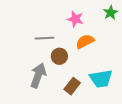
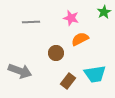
gray line: (44, 38) -> (31, 22), moved
gray arrow: (38, 75) -> (20, 71), moved, turned 90

